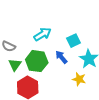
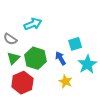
cyan arrow: (43, 34) -> (33, 24), moved
yellow star: (79, 79) -> (66, 81), moved

